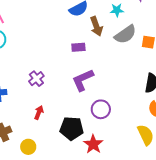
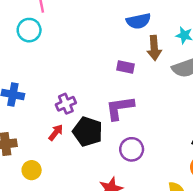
purple cross: (36, 79) -> (66, 104), moved
black pentagon: (72, 128) -> (88, 132), moved

